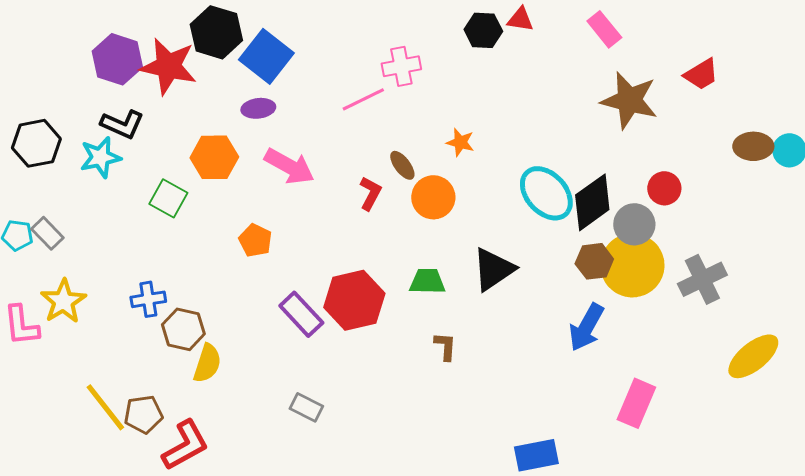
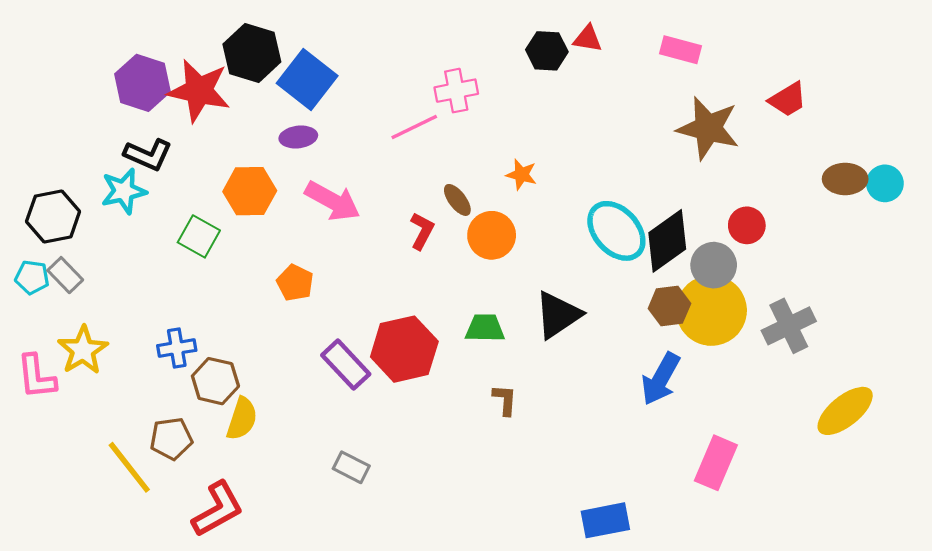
pink rectangle: (604, 29) -> (680, 50), turned -36
black hexagon: (36, 143) -> (53, 217), moved
brown pentagon: (143, 414) -> (171, 439), moved

